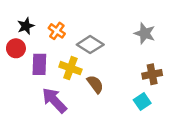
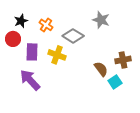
gray star: (145, 33) -> (101, 20), moved
brown semicircle: (95, 84) -> (101, 69), moved
purple arrow: (54, 100) -> (30, 80), moved

